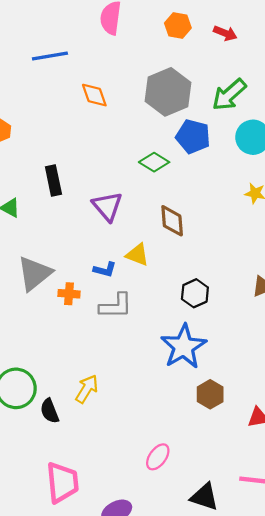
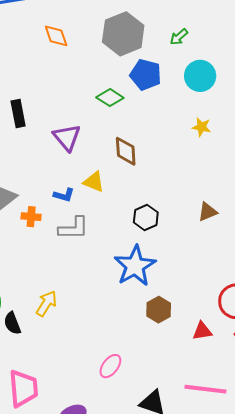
green arrow: (229, 95) -> (179, 37), size x0.6

